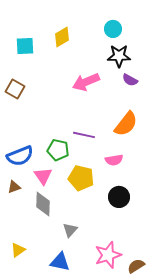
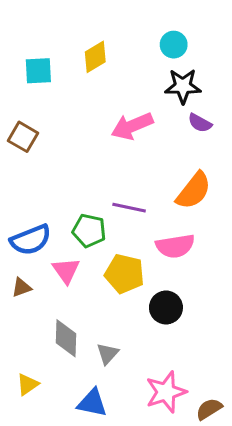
pink semicircle: (114, 160) -> (175, 246), size x1.4
black circle: (119, 197) -> (166, 307), moved
gray diamond: (43, 204) -> (66, 338), moved

